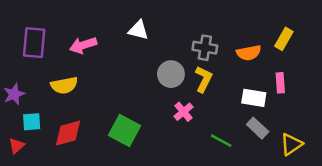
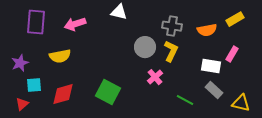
yellow rectangle: (284, 39) -> (235, 19), turned 30
pink rectangle: (280, 83) -> (232, 54), turned 35
yellow triangle: (291, 144) -> (241, 103), turned 48

